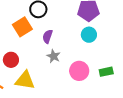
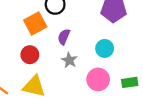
cyan circle: (89, 35) -> (105, 48), moved
red circle: (11, 60) -> (30, 55), moved

